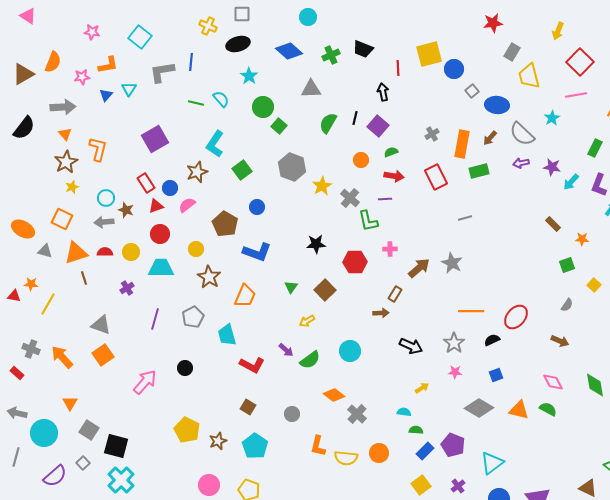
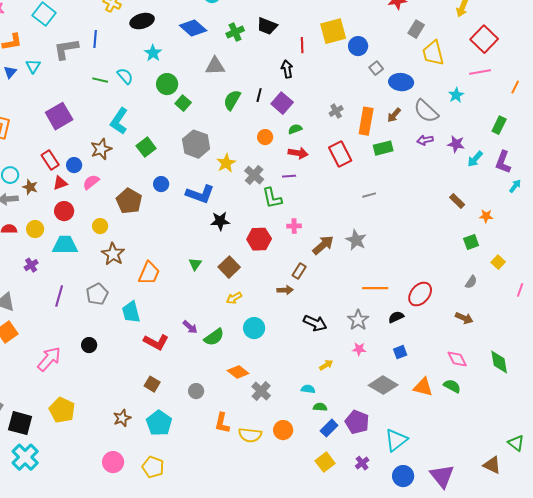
blue L-shape: (257, 252) -> (200, 194), moved
yellow arrow: (307, 321) -> (234, 298), moved
yellow pentagon: (187, 430) -> (62, 410), moved

